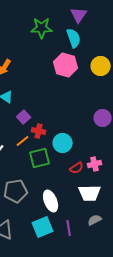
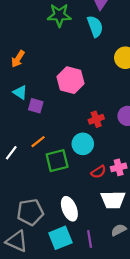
pink hexagon: (66, 65) -> (70, 80), moved
purple square: (24, 117) -> (36, 106), moved, turned -32
red cross: (39, 131) -> (96, 119), moved, turned -32
gray pentagon: (16, 191) -> (30, 212), moved

